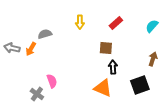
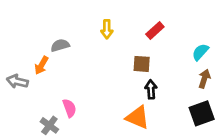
cyan semicircle: (152, 26) -> (200, 52), moved
gray arrow: (12, 48) -> (17, 81), moved
black square: (140, 85) -> (202, 113), moved

